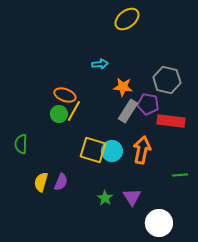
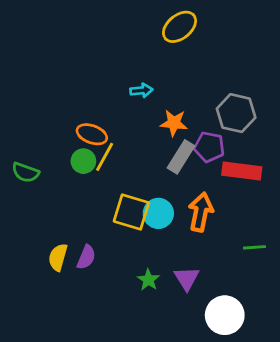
green semicircle: (21, 144) -> (25, 172), moved, turned -72

